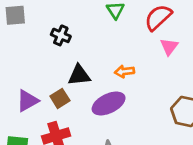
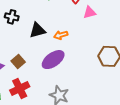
pink triangle: (169, 47) -> (90, 12), turned 48
black triangle: (79, 75) -> (37, 30), moved

